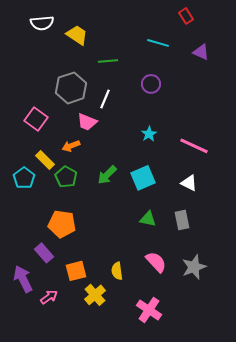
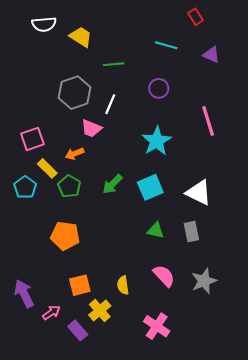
pink square: (36, 119) -> (32, 139), moved, turned 35
cyan star: (149, 134) -> (157, 141), size x1.8
pink line: (194, 146) -> (208, 121), moved, turned 48
white triangle: (189, 183) -> (199, 193), size x1.5
purple rectangle: (44, 253) -> (78, 330), moved

